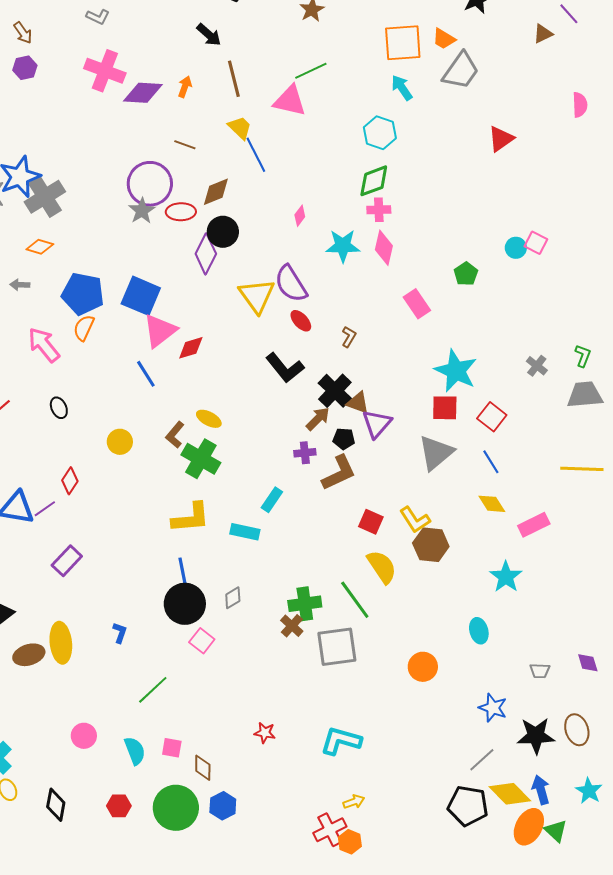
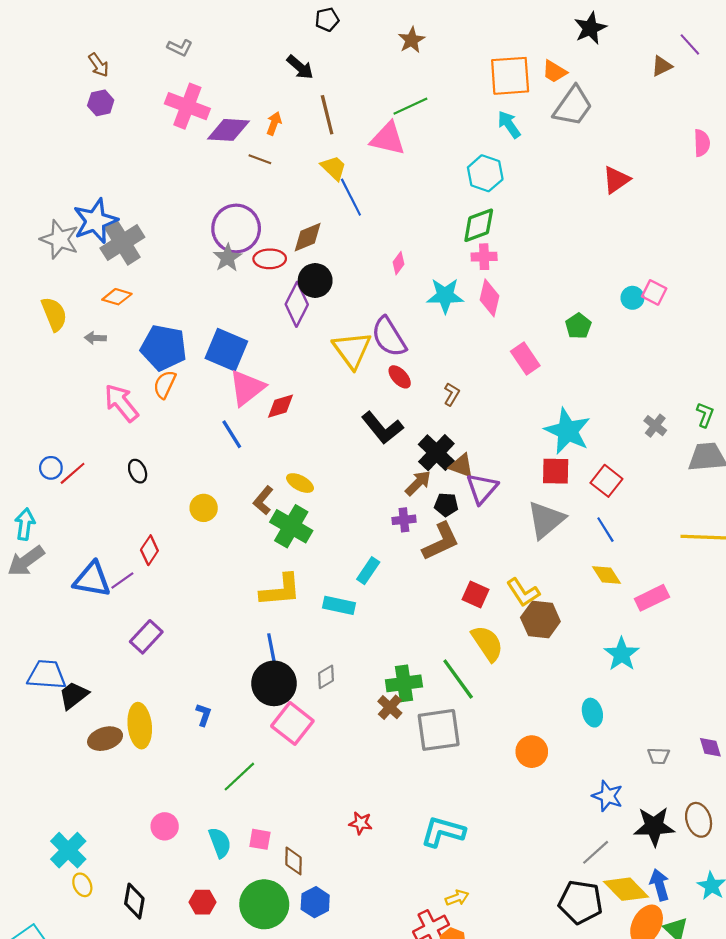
brown line: (185, 145) -> (260, 159), moved
pink square: (202, 641) -> (292, 723), size x1.5

